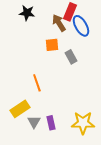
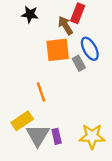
blue ellipse: (81, 26) -> (90, 49), moved
orange square: (52, 45) -> (58, 50), size x1.6
gray triangle: (34, 122) -> (38, 135), size x1.6

